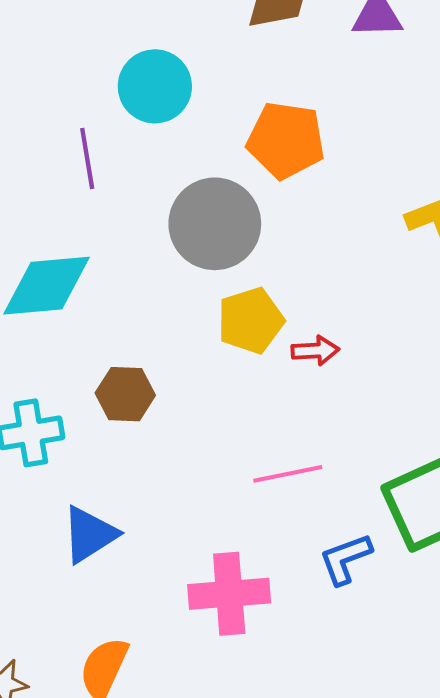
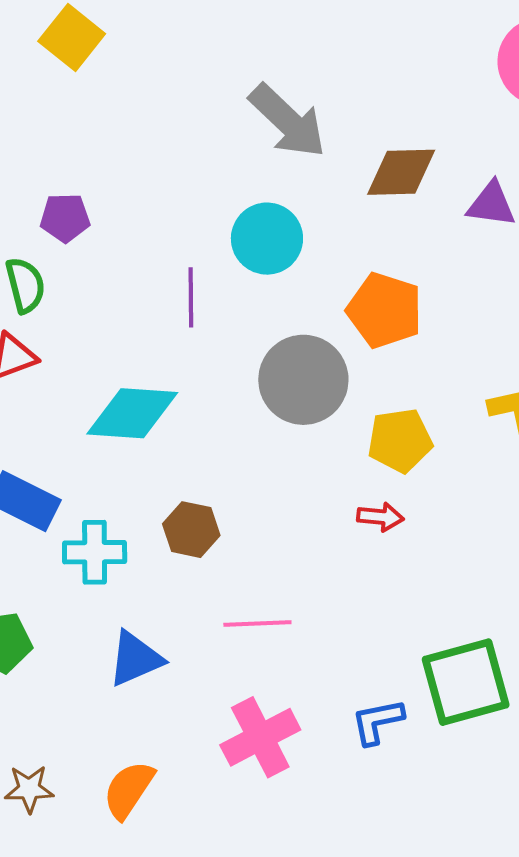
yellow pentagon: (251, 321) -> (400, 440), moved
pink line: (288, 474) -> (257, 623), moved
pink cross: (229, 594) -> (260, 737), turned -32

